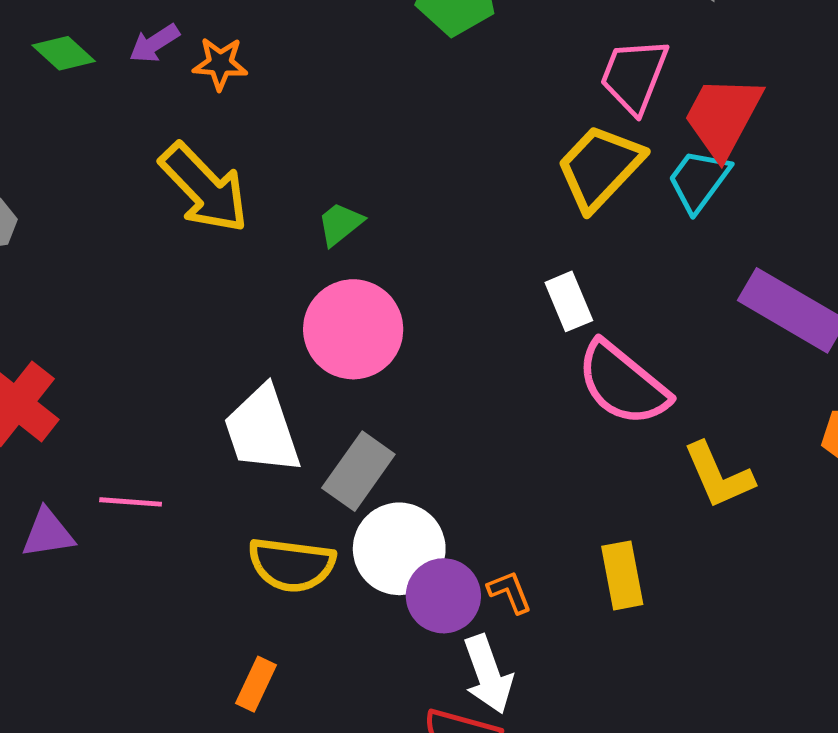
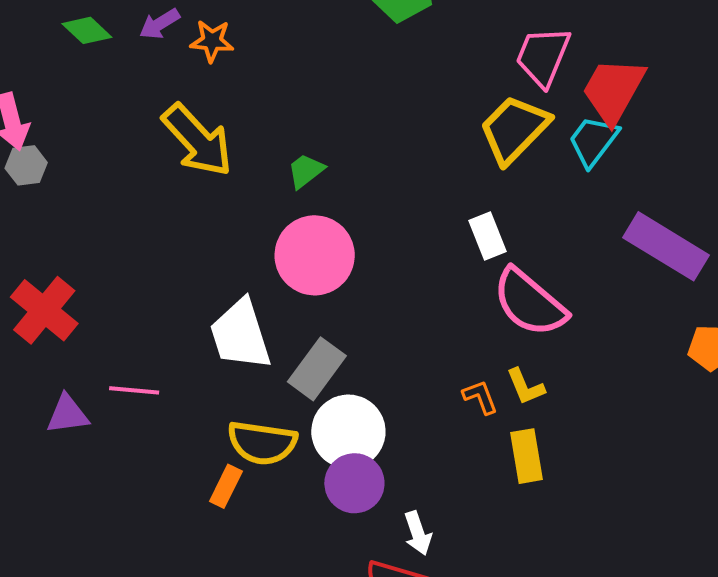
yellow L-shape: (718, 475) -> (525, 387), moved, size x0.7
orange L-shape: (510, 592) -> (480, 397), moved
purple circle: (443, 596) -> (354, 483), moved
white arrow: (488, 674) -> (418, 533), size x0.7
orange rectangle: (256, 684) -> (226, 486), moved

